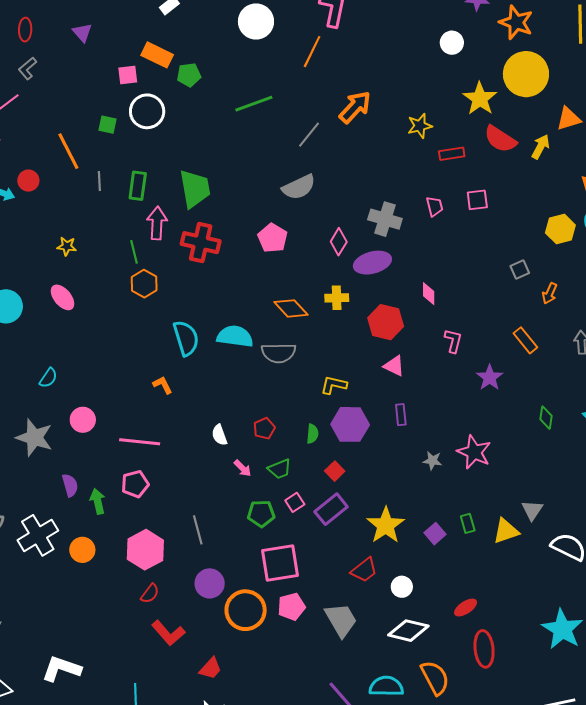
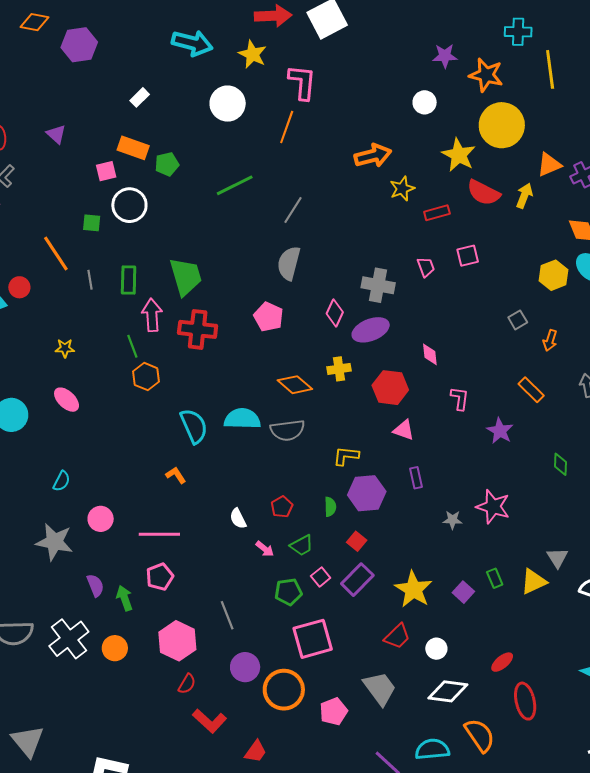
orange arrow: (355, 107) -> (373, 156), moved, turned 39
gray semicircle: (299, 187) -> (289, 263), turned 136
pink pentagon: (291, 607) -> (334, 712), moved

